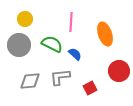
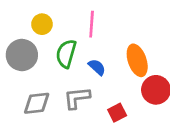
yellow circle: (25, 19) -> (42, 24), moved
orange ellipse: (105, 34) -> (137, 60), moved
green semicircle: (52, 44) -> (66, 54), turned -100

